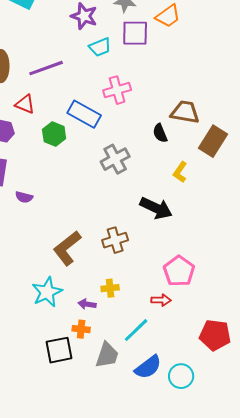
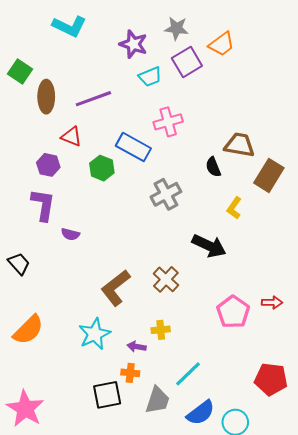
purple square: (135, 33) -> (187, 62), turned -32
brown cross: (115, 240) -> (166, 279), turned -30
red arrow: (161, 300) -> (272, 302), moved

